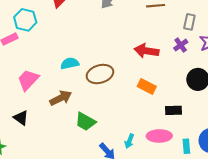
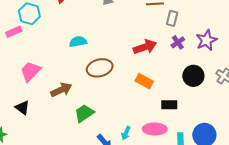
gray rectangle: (189, 22) -> (172, 18), moved
red arrow: (147, 51) -> (145, 47), turned 150
cyan semicircle: (70, 63) -> (78, 42), moved
green trapezoid: (85, 122) -> (84, 113), turned 115

